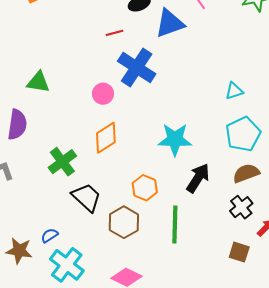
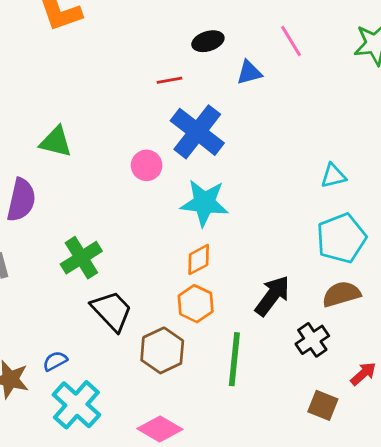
blue triangle: (170, 23) -> (249, 73), size x0.6
orange diamond: (106, 138) -> (199, 260), moved, size x0.7
cyan star: (175, 139) -> (204, 203), moved
black cross: (241, 207) -> (312, 340), moved

